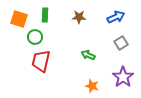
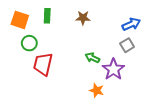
blue arrow: (116, 17) -> (131, 24), moved
green circle: (35, 37) -> (29, 43), moved
purple star: (123, 77) -> (113, 69), moved

